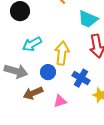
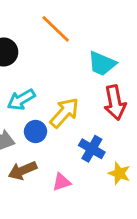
yellow arrow: (62, 53) -> (64, 113), turned 35
blue circle: (48, 72) -> (35, 131), moved

